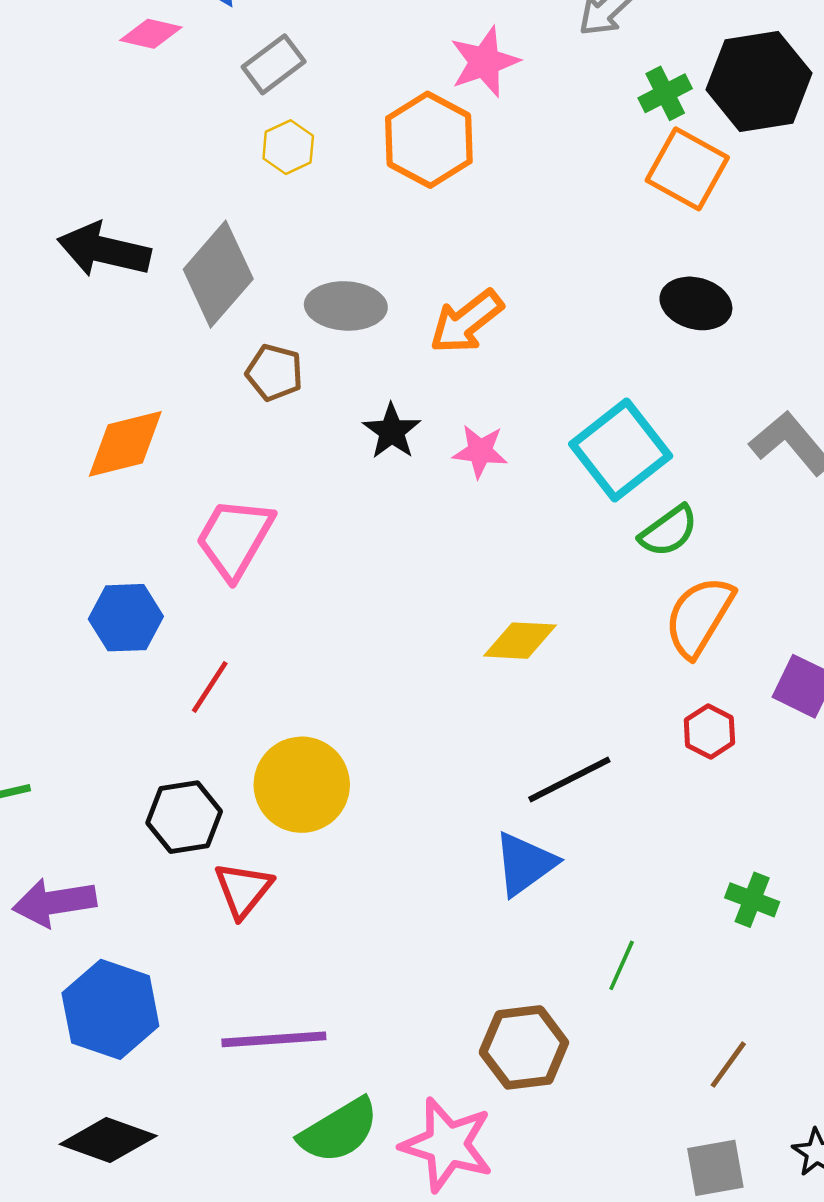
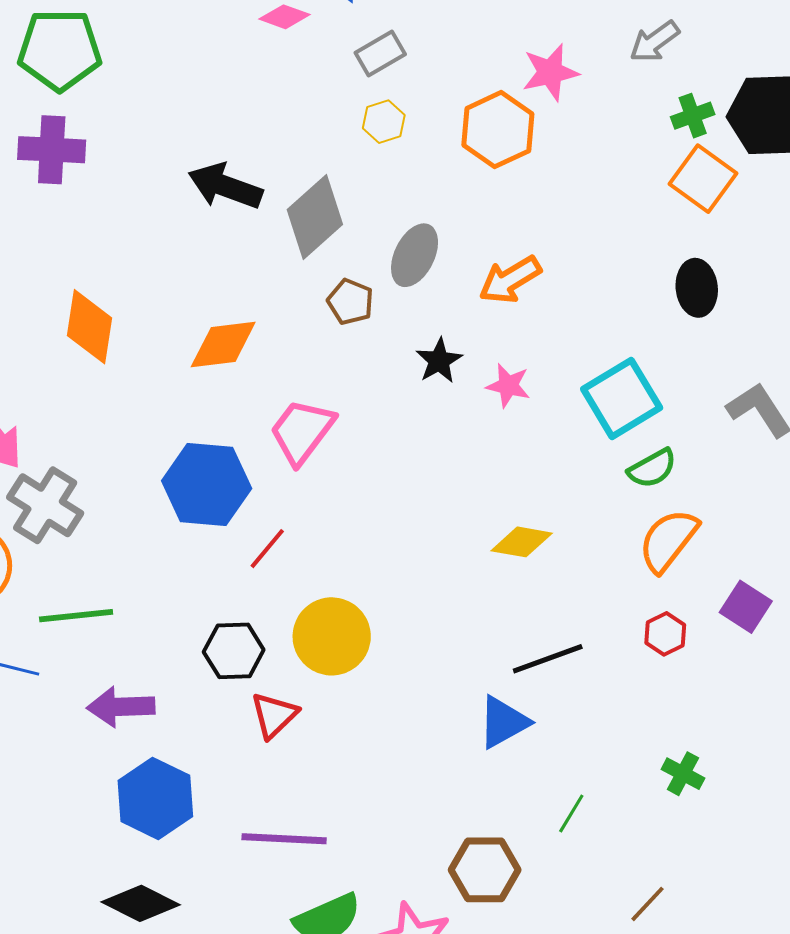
black ellipse: (696, 303) -> (697, 288), turned 62
gray ellipse: (346, 306) -> (415, 255), turned -74
blue hexagon: (126, 618) -> (207, 485), size x1.5

